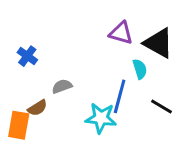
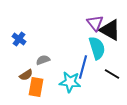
purple triangle: (121, 33) -> (95, 23), moved, turned 36
cyan semicircle: (140, 69) -> (97, 48), size x1.6
orange rectangle: (19, 125) -> (36, 87), moved

